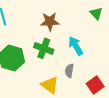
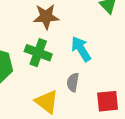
red square: (95, 85) -> (108, 101), turned 30

